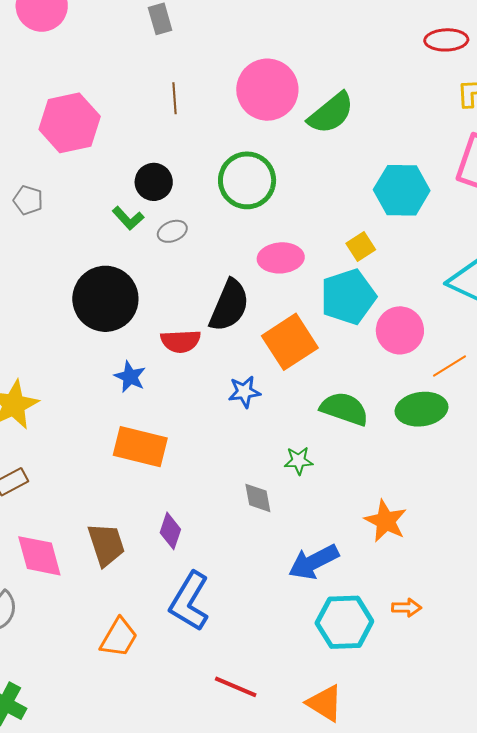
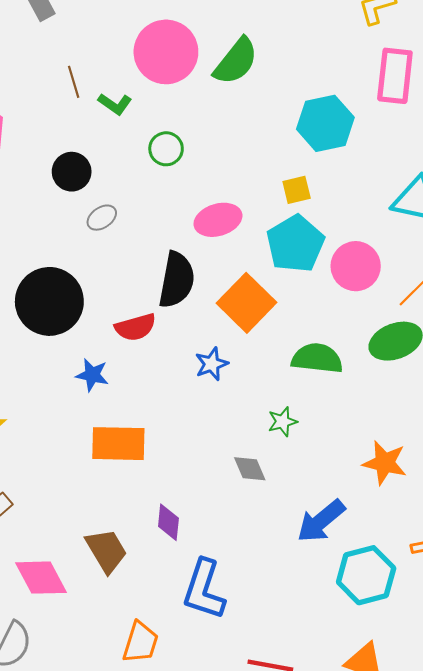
green circle: (247, 180) -> (166, 149), size x0.6
green L-shape: (128, 218) -> (115, 104), moved
yellow square: (361, 246) -> (297, 190), turned 32

